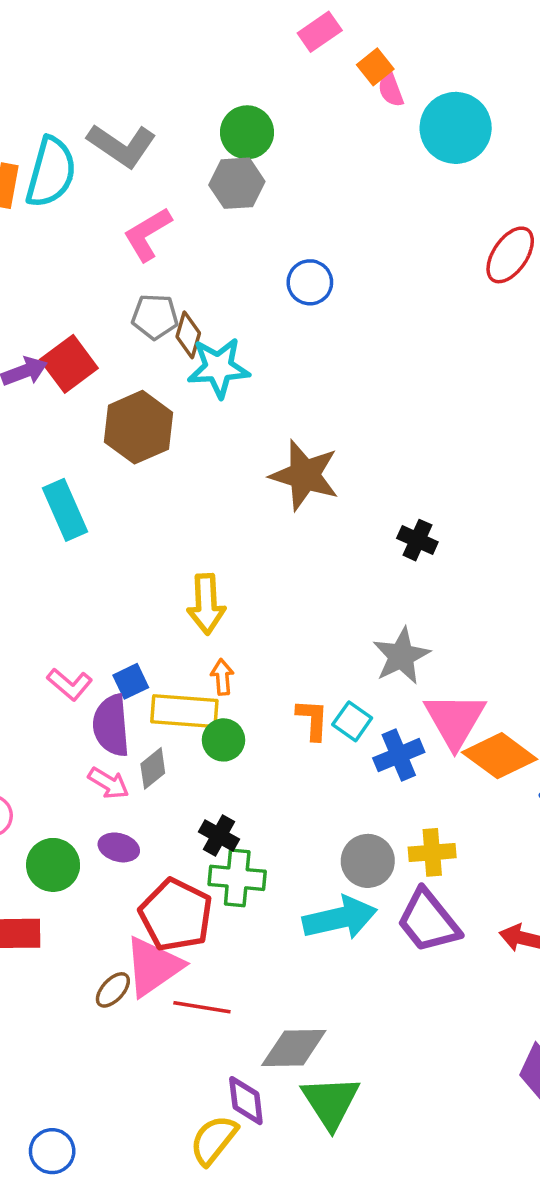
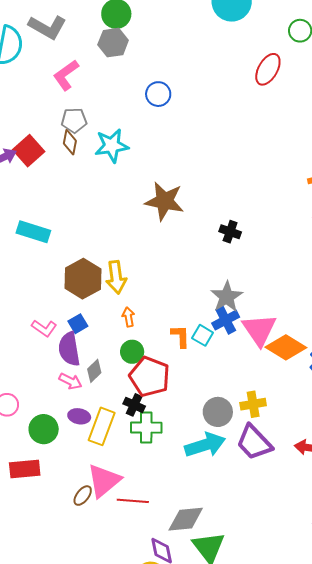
brown diamond: (188, 335) -> (70, 142), moved
brown hexagon: (139, 427) -> (83, 279), moved
cyan rectangle: (65, 510) -> (33, 232), turned -44
yellow rectangle: (184, 711) -> (102, 426), moved, turned -69
blue cross: (399, 755) -> (226, 320), moved
red pentagon: (176, 915) -> (150, 377), moved

